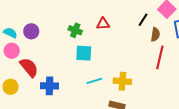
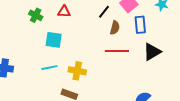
cyan square: (84, 53) -> (54, 40), moved
red line: (160, 57) -> (117, 51), turned 70

